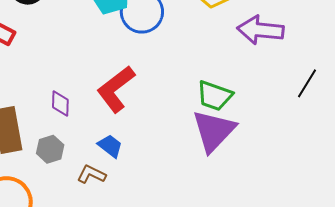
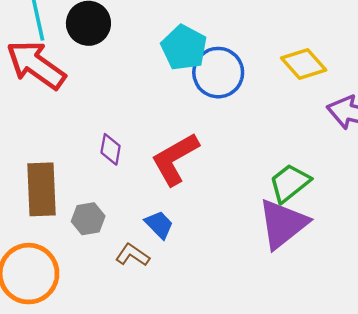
green trapezoid: (215, 96) -> (290, 183), turned 114
purple diamond: (60, 103) -> (111, 149), moved

